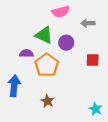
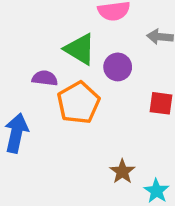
brown star: (47, 101) -> (122, 172), moved

